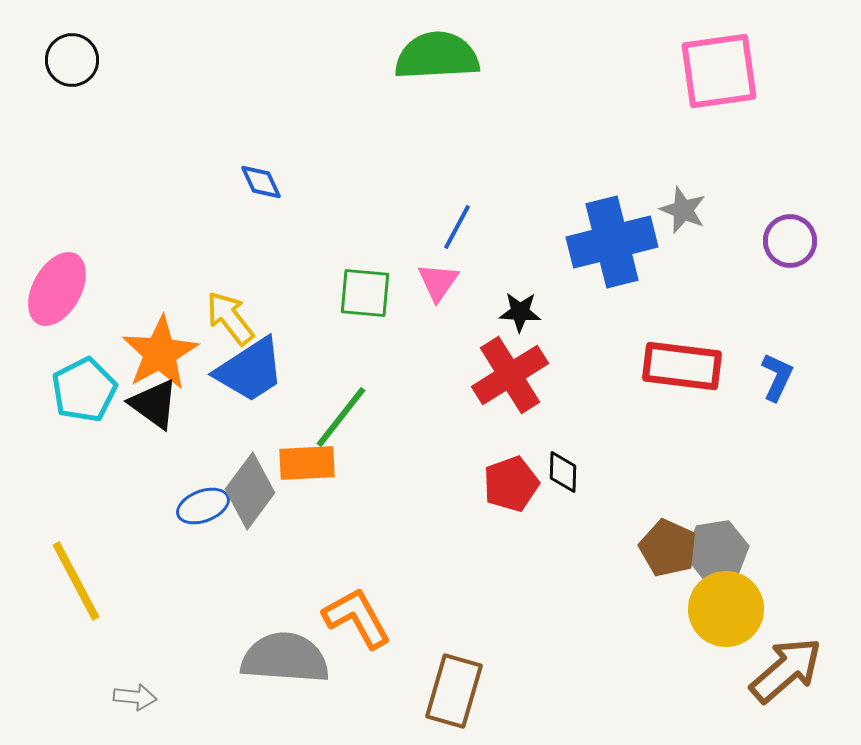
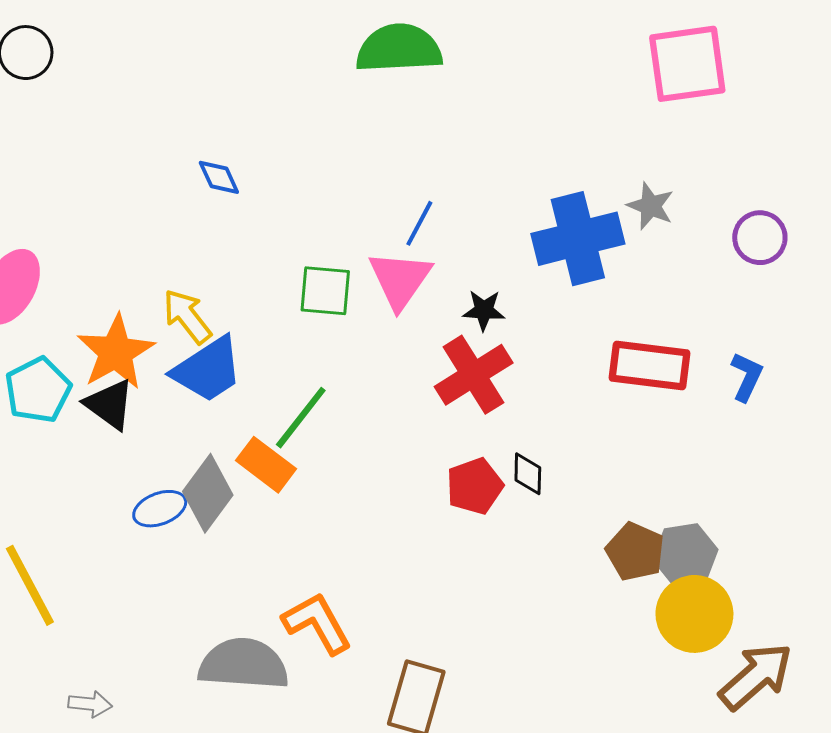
pink triangle: (438, 282) -> (400, 280), size x1.5
orange rectangle: (307, 463) -> (266, 465), turned 40

